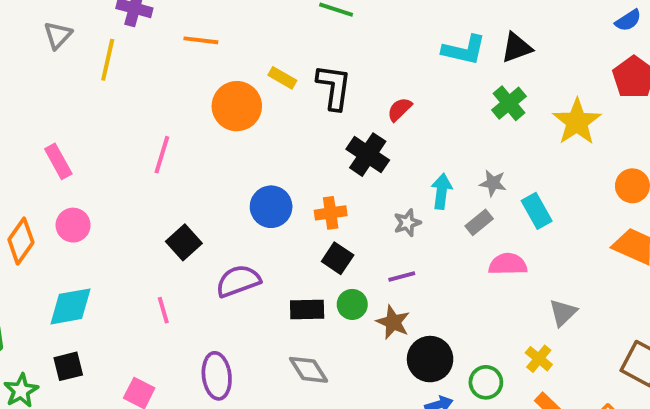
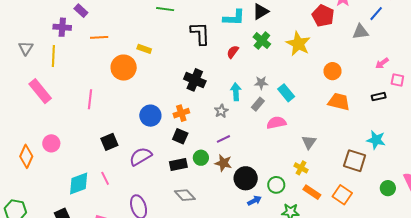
black L-shape: (334, 87) -> (200, 33), moved
red semicircle: (400, 109) -> (233, 52), moved
pink rectangle: (58, 161) -> (40, 91), moved, size x1.4
black square: (184, 242) -> (109, 142), turned 30
black square: (338, 258) -> (180, 136), moved
cyan diamond: (70, 306) -> (79, 183), moved

